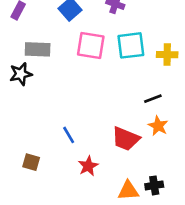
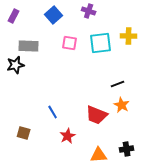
pink square: (91, 45) -> (70, 43), size x0.7
yellow cross: (167, 55) -> (129, 36), moved
black cross: (154, 185) -> (127, 149), moved

